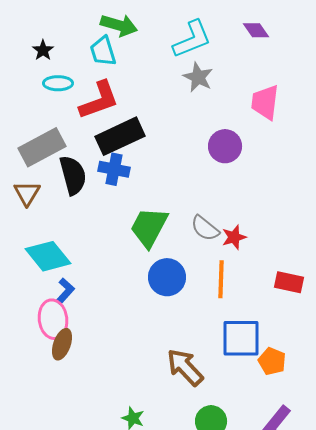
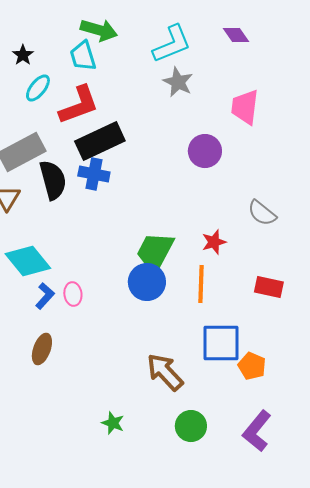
cyan ellipse: (58, 83) -> (38, 88), turned -52
green trapezoid: (149, 227) -> (155, 252), moved
gray semicircle: (205, 228) -> (262, 213), moved
pink ellipse: (53, 319) -> (73, 294), moved, size x0.6

